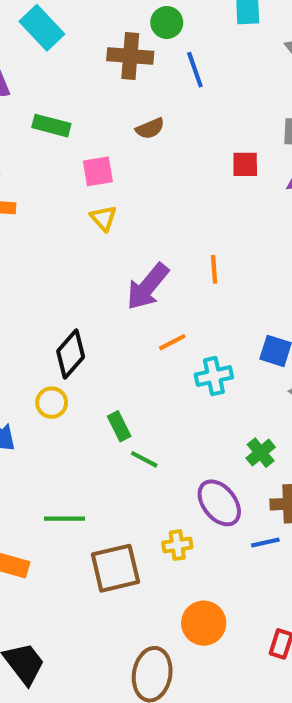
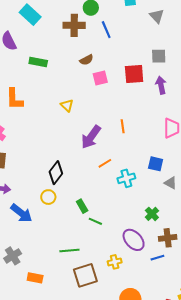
red square: (245, 164) -> (134, 74), size x1.5
pink square: (98, 171) -> (100, 78), moved
green line: (64, 519) -> (69, 250), moved

